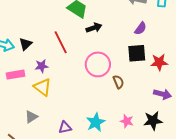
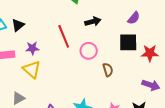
black arrow: (94, 28) -> (93, 22), moved
red line: (61, 42) -> (64, 36), moved
pink circle: (98, 64) -> (89, 51), size x0.7

